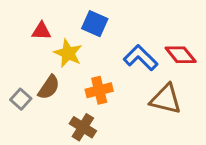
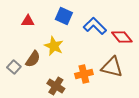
yellow star: (68, 53) -> (54, 46), moved
blue L-shape: (141, 58) -> (95, 26), moved
orange cross: (99, 90) -> (84, 74), moved

